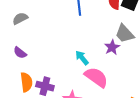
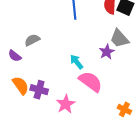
gray semicircle: (20, 18) -> (32, 40), moved
orange semicircle: (26, 82) -> (21, 85), turned -30

